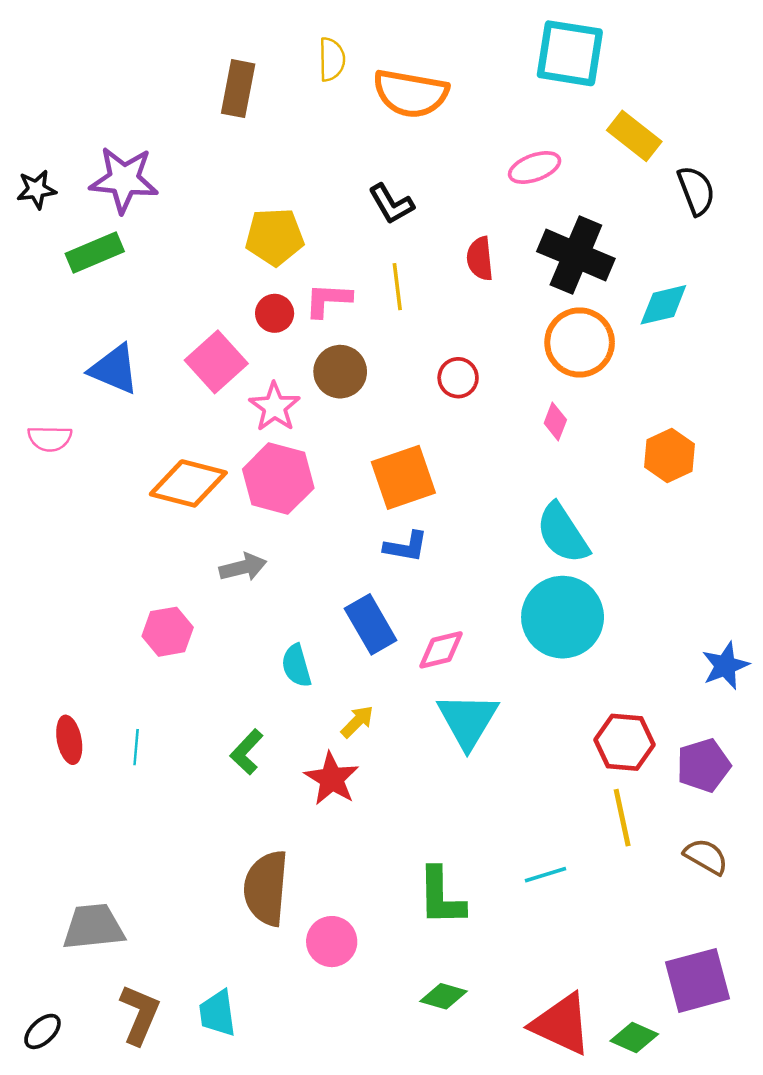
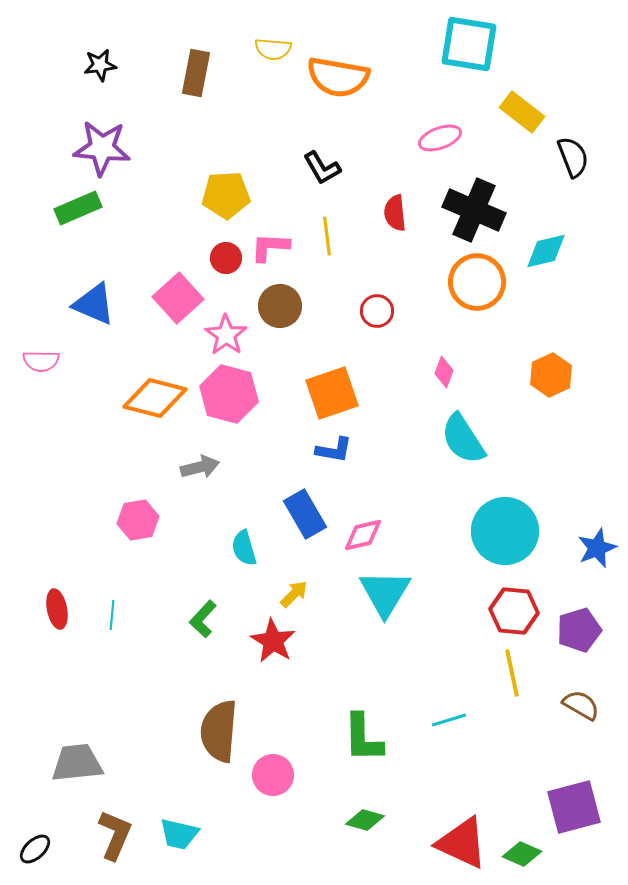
yellow semicircle: (332, 59) -> (273, 49), turned 96
black star: (36, 189) -> (100, 65), moved
pink diamond: (555, 421) -> (444, 372), moved
cyan circle: (563, 617) -> (505, 531), moved
cyan trapezoid: (217, 1013) -> (179, 834), turned -69

